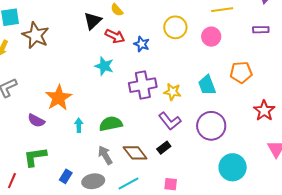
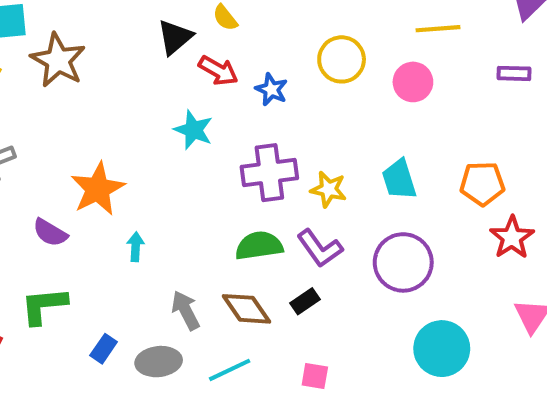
orange pentagon: (241, 72) -> (482, 184), moved
green semicircle: (111, 124) -> (259, 246), moved

